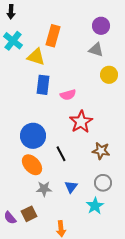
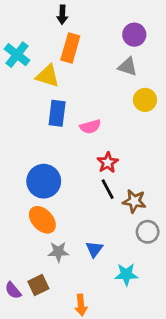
black arrow: (11, 12) -> (62, 15), moved
red star: (81, 122) -> (108, 163), size x0.7
black line: (61, 154) -> (108, 189), moved
gray circle: (103, 183) -> (148, 232), moved
cyan star: (95, 206) -> (126, 274), turned 30

